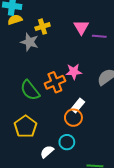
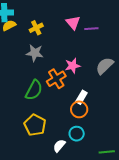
gray star: (29, 42) -> (35, 53), moved
green semicircle: (30, 90) -> (34, 90), turned -105

